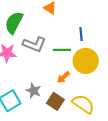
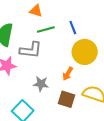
green line: (62, 50) -> (46, 29), moved
gray star: (34, 91) -> (41, 84), moved

